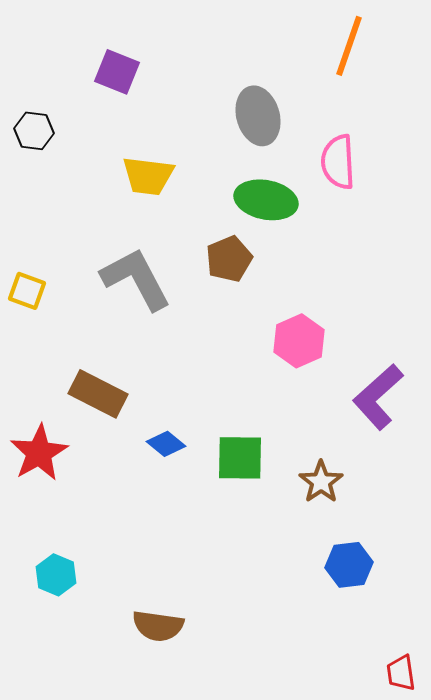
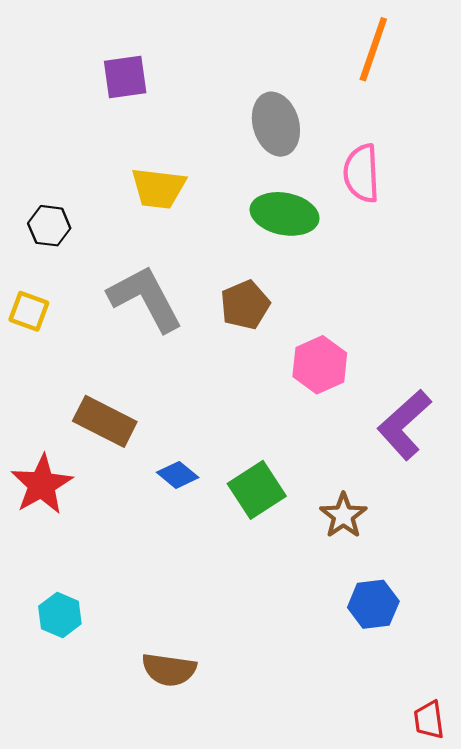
purple square: (117, 72) -> (125, 77), turned -30
black hexagon: (34, 131) -> (49, 226), moved
brown pentagon: (229, 259) -> (245, 305), moved
green square: (240, 458) -> (257, 490), turned -34

